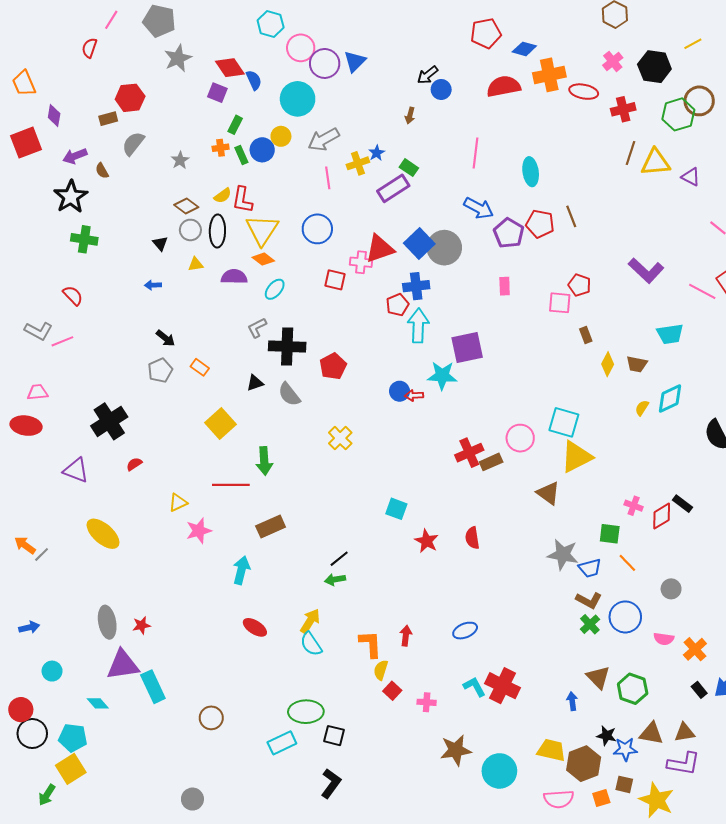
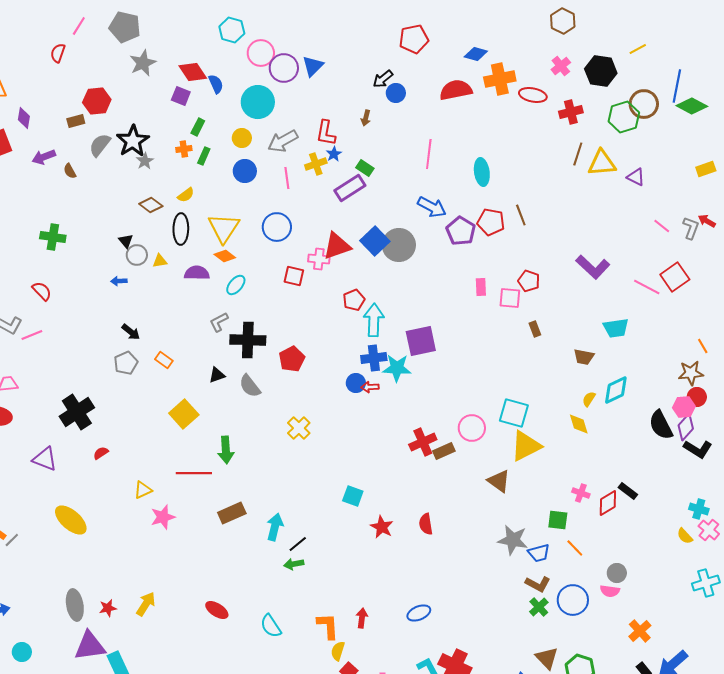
red pentagon: (486, 33) -> (414, 39), moved
blue circle: (262, 150) -> (245, 171), moved
green rectangle: (241, 155) -> (204, 156), turned 48
black star: (71, 197) -> (133, 141), moved
red L-shape: (242, 200) -> (326, 133), moved
gray circle: (190, 230) -> (137, 255), moved
blue cross: (416, 286) -> (374, 358), moved
pink rectangle: (505, 286) -> (481, 287), moved
yellow diamond: (608, 364) -> (579, 424), moved, turned -45
cyan arrow: (241, 570) -> (275, 527), moved
yellow arrow: (310, 621) -> (146, 604), moved
pink semicircle: (664, 639) -> (610, 591), moved

